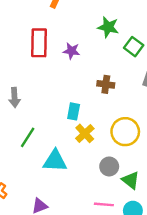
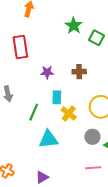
green star: (108, 27) -> (74, 26), turned 30
purple star: (71, 51) -> (47, 72), moved
green line: (28, 137) -> (34, 112), moved

